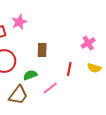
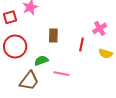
red line: (69, 69) -> (82, 44), moved
pink line: (50, 88) -> (61, 74), turned 49

